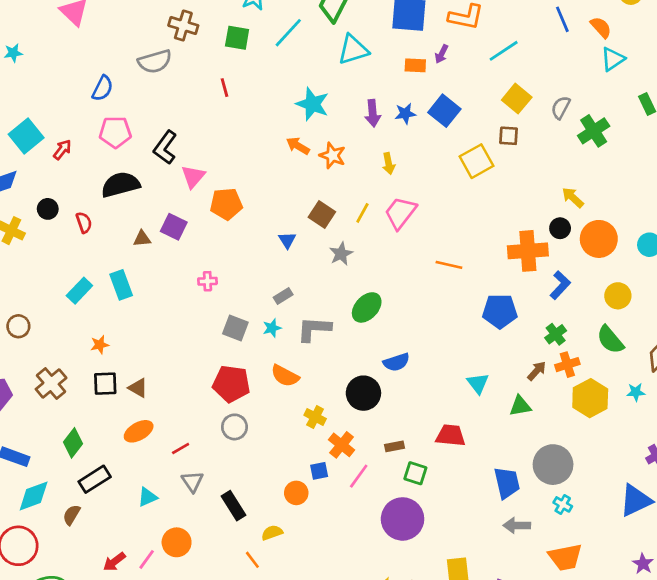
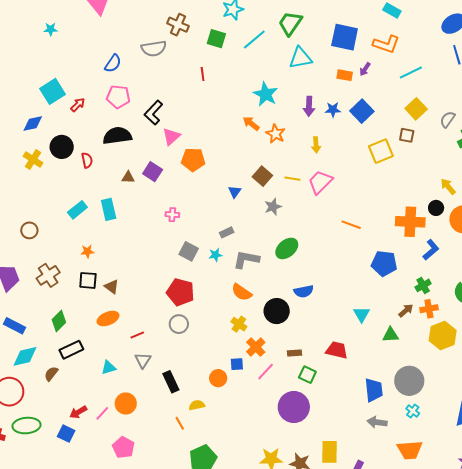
black circle: (48, 209) -> (62, 147), size x1.5
yellow line: (362, 213) -> (292, 179), turned 63
orange semicircle: (285, 376) -> (242, 292), moved

